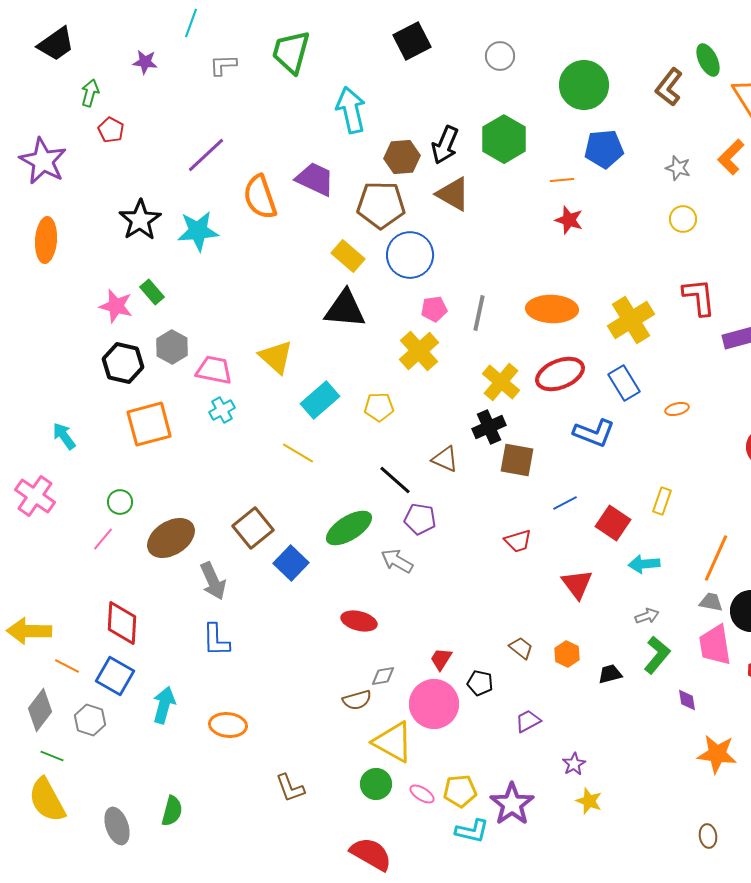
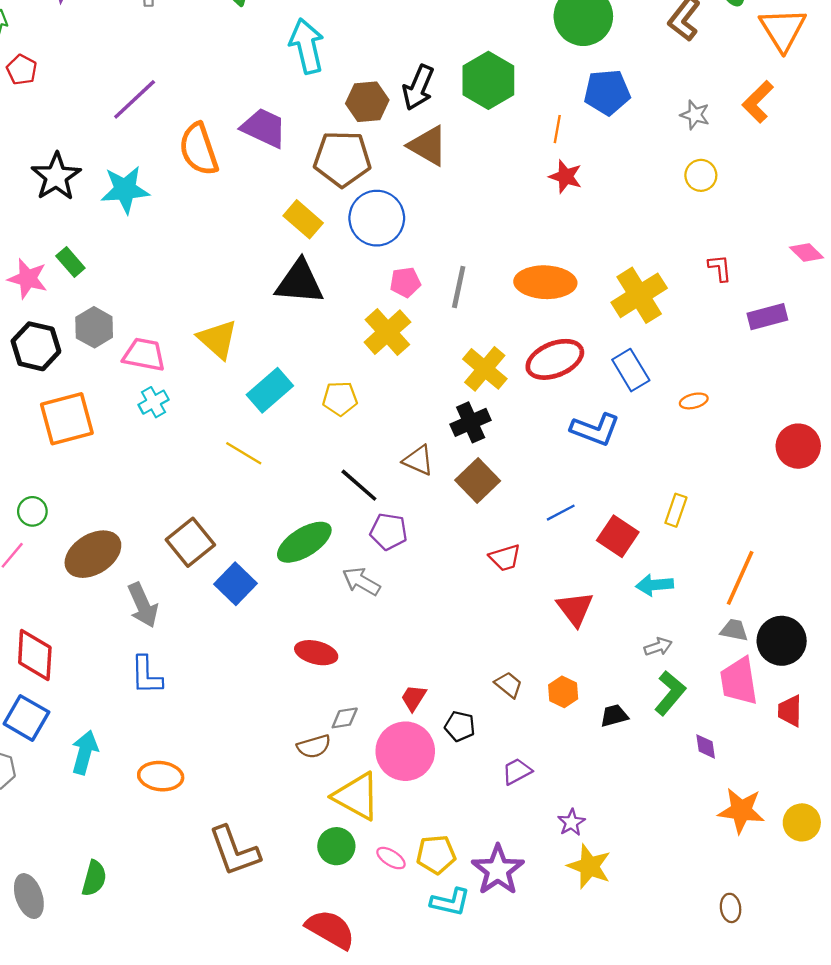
orange line: (562, 180) -> (557, 129), turned -75
red L-shape: (699, 297) -> (720, 268), size x0.6
brown square: (517, 460) -> (478, 480), moved, turned 36
brown L-shape: (290, 788) -> (234, 851), size x1.5
yellow star: (589, 801) -> (589, 866), size x1.4

